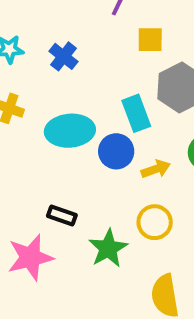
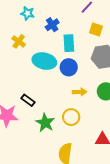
cyan rectangle: (136, 113) -> (69, 43), moved
blue circle: (116, 151) -> (69, 67), moved
green star: (108, 248) -> (45, 123), turned -30

